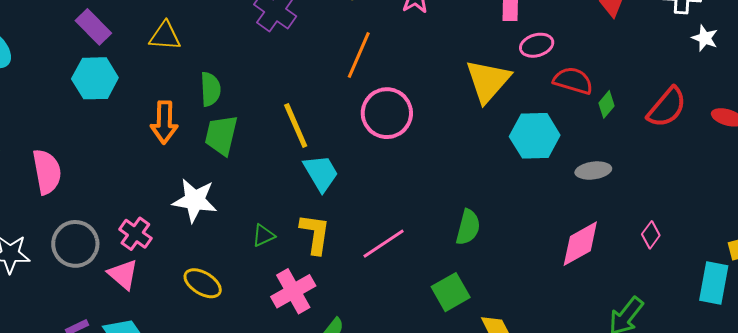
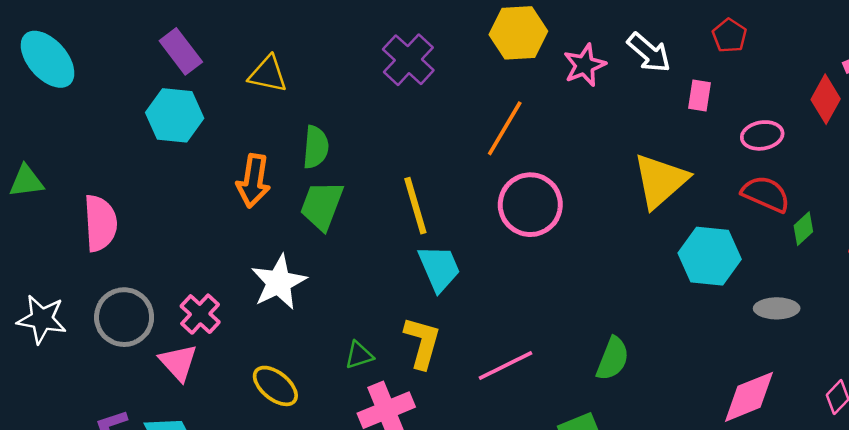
pink ellipse: (537, 45) -> (762, 135), moved
white star: (195, 200) -> (279, 282), turned 30
green triangle: (264, 235) -> (359, 355), moved

